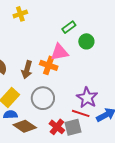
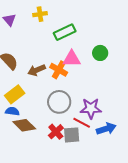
green rectangle: (69, 27) -> (65, 32), moved, size x1.5
brown arrow: (27, 70) -> (37, 70), turned 42
gray circle: (43, 98) -> (59, 102), moved
purple star: (87, 98) -> (91, 108), turned 30

